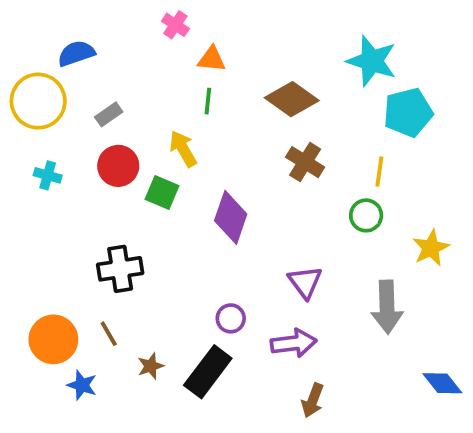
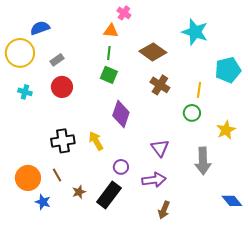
pink cross: (175, 25) -> (124, 13), moved
cyan pentagon: (408, 112) -> (228, 70), moved
yellow arrow: (183, 149) -> (96, 141), moved
green square: (162, 193) -> (109, 75), moved

